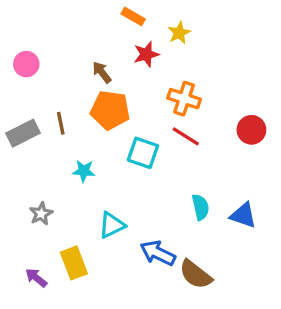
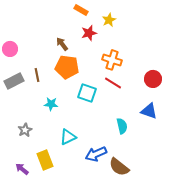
pink circle: (26, 64) -> (10, 49), moved
blue triangle: (243, 215) -> (149, 111), moved
blue arrow: (158, 253) -> (96, 154), turned -50

